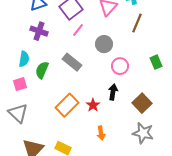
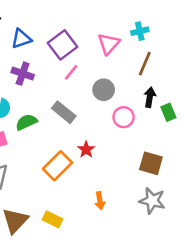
green semicircle: (42, 70) -> (26, 122), turned 42
black arrow: (113, 92) -> (150, 97), moved
brown square: (142, 103) -> (151, 163), turned -30
red star: (93, 105) -> (86, 150), moved

